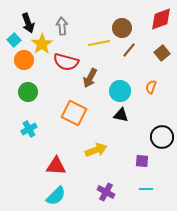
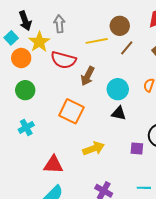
purple square: (142, 161) -> (137, 149), moved

